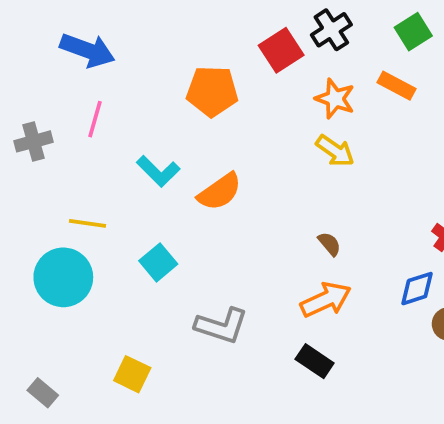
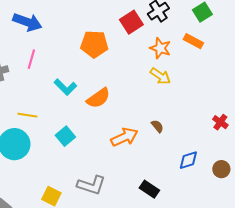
blue diamond: (417, 289) -> (188, 160), moved
orange arrow: (326, 300) -> (124, 137), moved
gray L-shape: (222, 326) -> (91, 185), moved

